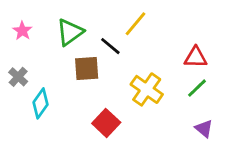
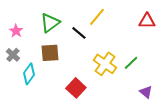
pink star: (22, 31) -> (16, 31), moved
red triangle: (196, 57) -> (147, 21), moved
brown square: (87, 68) -> (50, 53), moved
green line: (197, 88) -> (131, 63), moved

